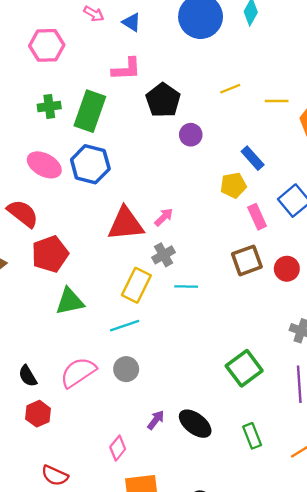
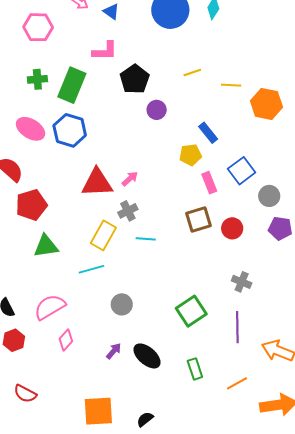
gray circle: (126, 369) -> (122, 304), moved
pink diamond: (118, 448) -> (66, 340), moved

